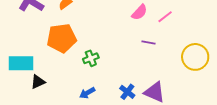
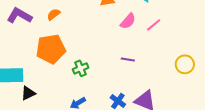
purple line: (149, 43) -> (128, 59), moved
yellow circle: (195, 57) -> (185, 64), size x0.7

